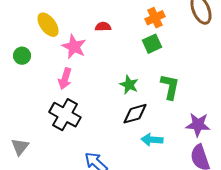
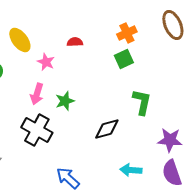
pink star: (74, 47) -> (46, 62), size x0.7
green star: (129, 85) -> (65, 101), moved, turned 30
cyan arrow: (152, 140) -> (131, 170), moved

